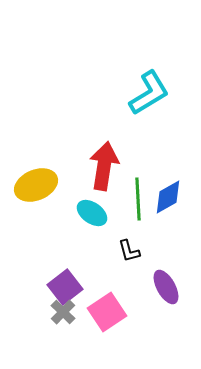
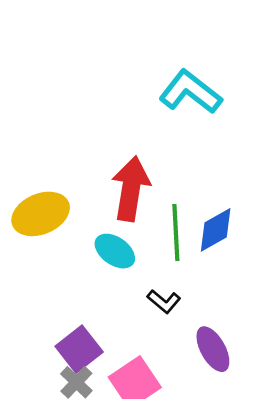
cyan L-shape: (149, 93) -> (190, 92), turned -111
black L-shape: (129, 251) -> (164, 301), turned -35

